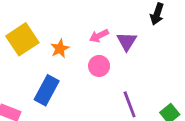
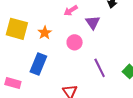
pink arrow: (99, 36) -> (71, 11), moved
yellow square: (22, 39) -> (17, 29), turned -35

